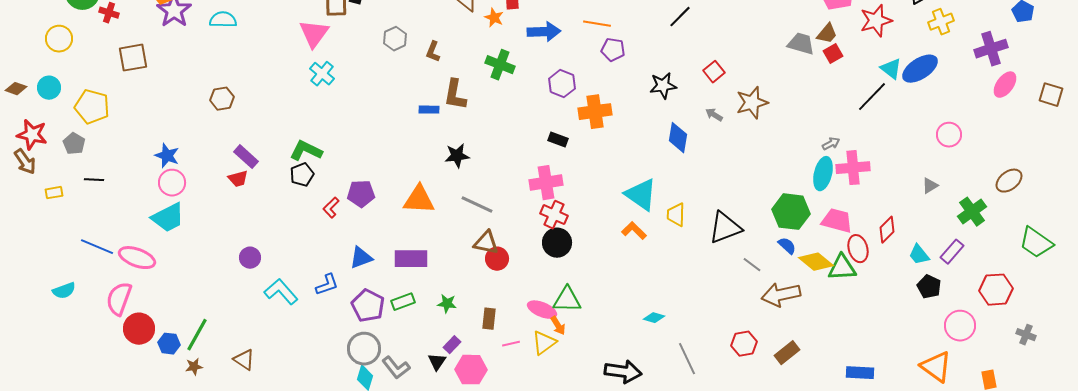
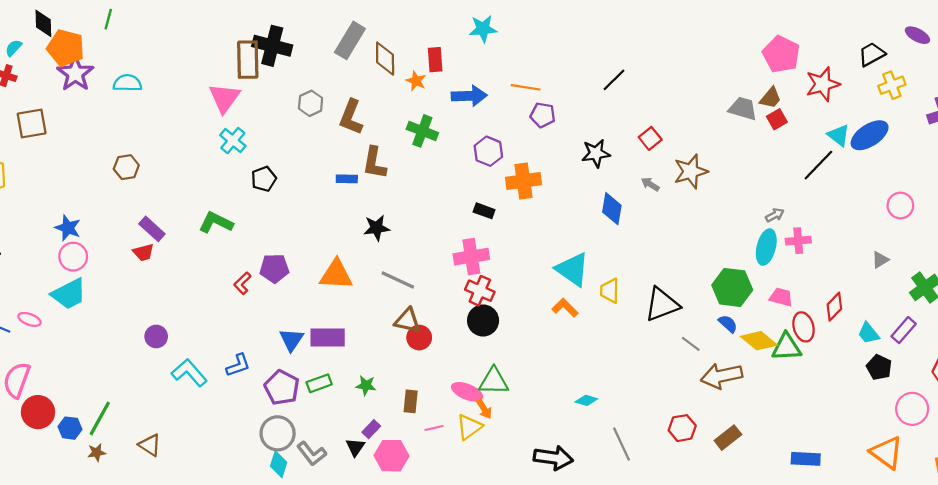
brown L-shape: (433, 52) -> (351, 117), size x1.6
pink cross: (853, 168) -> (798, 241), size x0.7
black pentagon: (302, 175) -> (264, 179), moved
pink trapezoid: (837, 221) -> (781, 297), size x0.7
pink ellipse: (137, 258) -> (29, 319), moved, size x0.6
blue triangle: (361, 258) -> (291, 340), moved, turned -35

